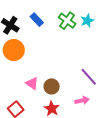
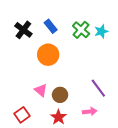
orange circle: (14, 50) -> (48, 55), moved

